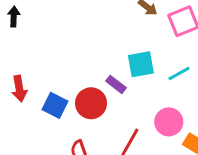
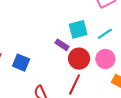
red circle: (91, 103) -> (79, 59), moved
pink circle: (169, 122) -> (105, 59), moved

